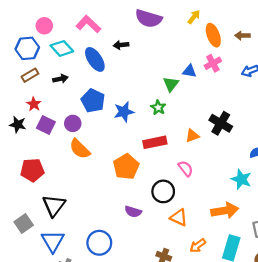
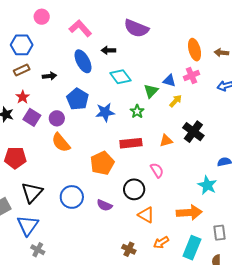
yellow arrow: (194, 17) -> (176, 101), moved
pink circle: (44, 26) -> (42, 17), moved
cyan diamond: (62, 48) -> (120, 77), moved
blue circle: (99, 243) -> (72, 197), moved

